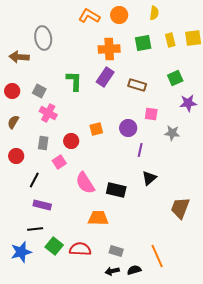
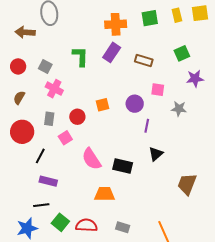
red circle: (16, 156) -> (22, 132), size x1.5

